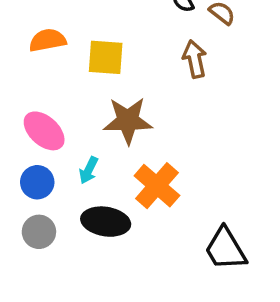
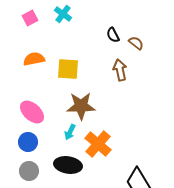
cyan arrow: (89, 170) -> (70, 132), moved

